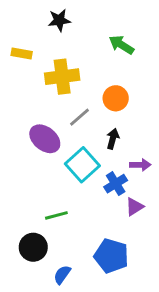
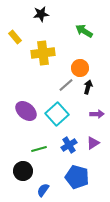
yellow rectangle: (22, 53) -> (15, 37), turned 40
gray line: (80, 117) -> (66, 85), moved
purple ellipse: (45, 139) -> (26, 111), moved
black arrow: (113, 139) -> (88, 87), moved
blue cross: (116, 184) -> (69, 145), moved

